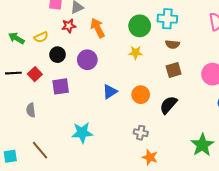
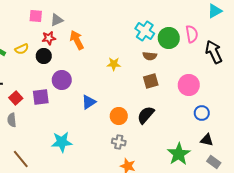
cyan cross: (167, 19) -> (145, 31), turned 30
green circle: (140, 26) -> (169, 38), moved
black circle: (58, 55) -> (44, 56), moved
purple circle: (87, 60) -> (62, 80), moved
red square: (35, 74) -> (16, 98), moved
orange circle: (141, 95) -> (119, 116), moved

